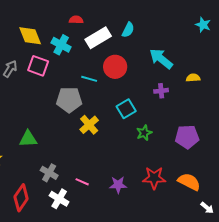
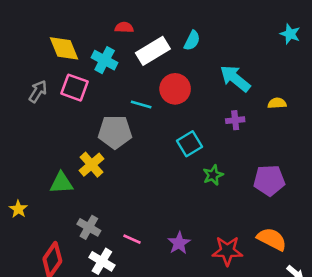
yellow cross: (89, 125) -> (91, 165), moved
red star: (154, 178) -> (227, 251), moved
purple star: (118, 185) -> (179, 243), turned -30

